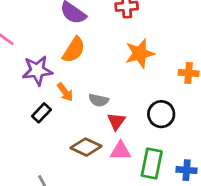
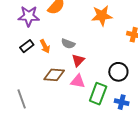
orange arrow: (65, 92) -> (45, 46), moved
black circle: (161, 114) -> (118, 72), moved
brown diamond: (86, 147) -> (54, 75), turned -30

